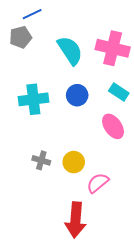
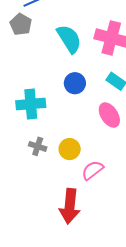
gray pentagon: (21, 37) -> (21, 24), turned -30
cyan cross: (33, 99) -> (31, 104), moved

